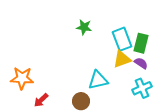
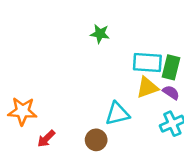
green star: (84, 27) -> (100, 34), moved
cyan rectangle: (122, 39) -> (147, 62), turned -65

